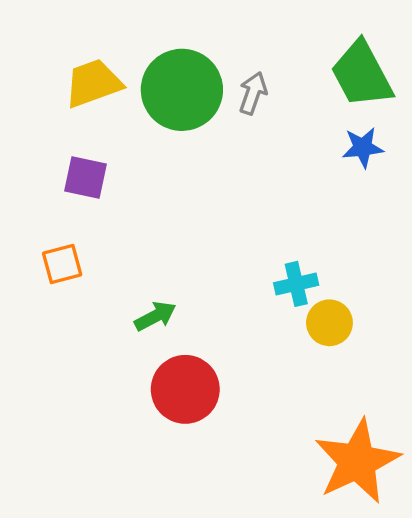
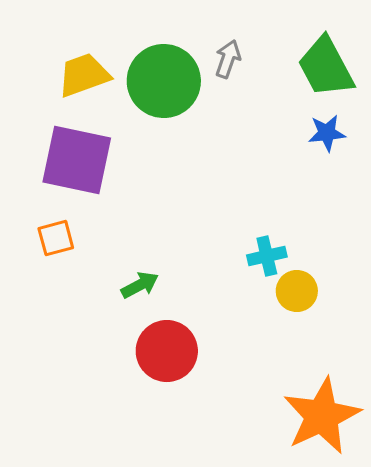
gray arrow: (253, 93) -> (228, 59), moved
purple square: (85, 177) -> (77, 160), size x1.8

